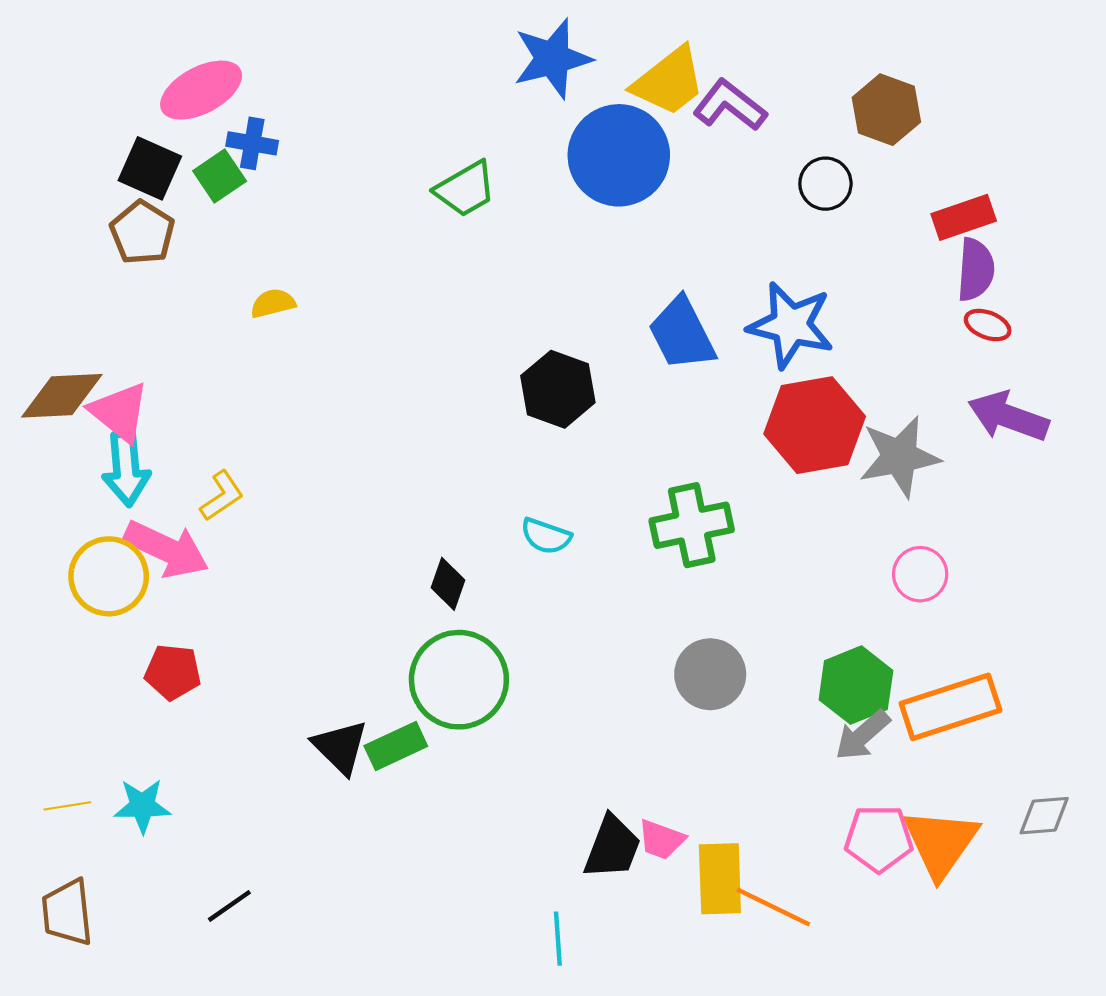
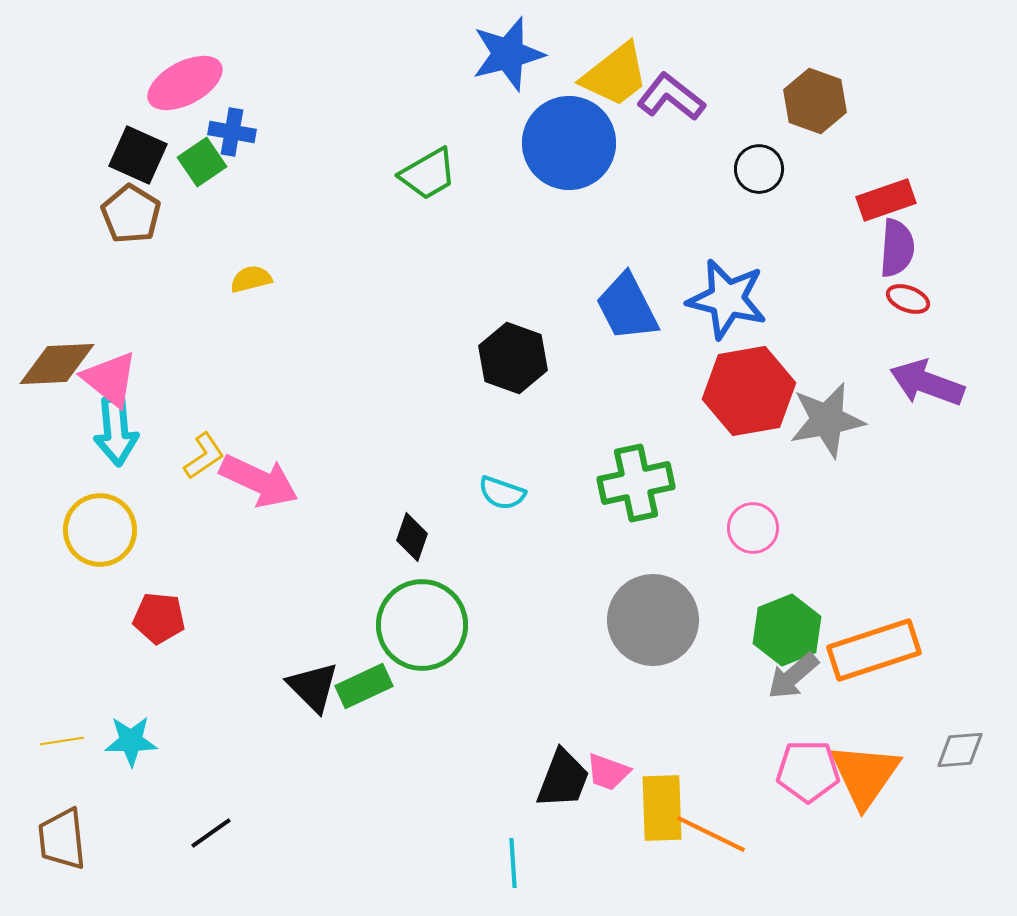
pink arrow: (166, 549) -> (259, 481), moved
pink circle: (920, 574) -> (753, 528), moved
gray circle: (710, 674) -> (653, 620), size x1.4

